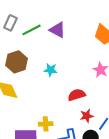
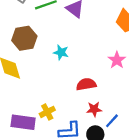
yellow cross: (46, 124) -> (47, 112), turned -32

